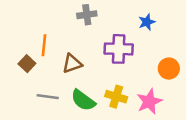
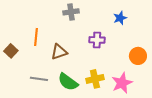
purple cross: (119, 49) -> (97, 40), size x0.7
brown square: (27, 64) -> (11, 51), moved
yellow cross: (116, 97) -> (95, 79), turned -30

